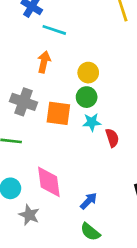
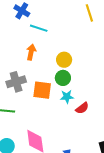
gray cross: (24, 102) -> (16, 82), turned -36
red semicircle: (112, 138) -> (82, 108), turned 72

